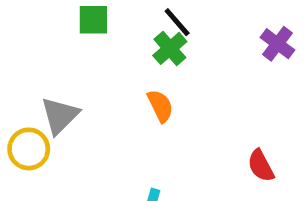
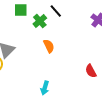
green cross: (170, 48) -> (40, 21), moved

